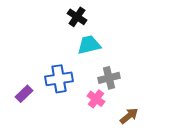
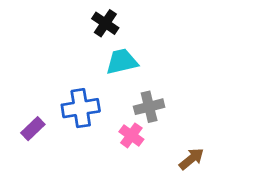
brown arrow: (129, 116) -> (192, 159), moved

